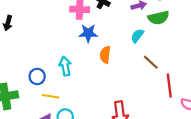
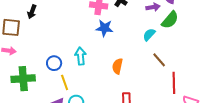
green semicircle: (159, 18) -> (170, 20), turned -42
orange semicircle: (105, 55) -> (117, 66), moved
yellow line: (51, 96) -> (65, 82), turned 56

